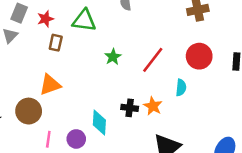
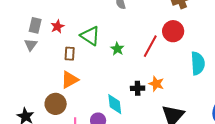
green triangle: (84, 21) -> (90, 36), moved, turned 35
brown rectangle: (56, 43) -> (70, 54), moved
red circle: (199, 56) -> (173, 31), moved
cyan semicircle: (181, 88) -> (198, 63), moved, size x1.6

